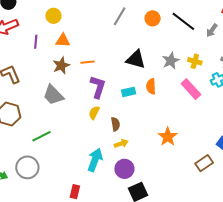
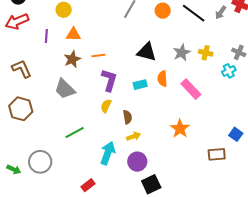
gray arrow: (212, 30) -> (221, 12), moved
pink rectangle: (191, 89) -> (191, 89), moved
green line: (41, 136) -> (75, 132), moved
brown rectangle: (204, 163) -> (217, 154), turned 30
red rectangle: (75, 192) -> (88, 185), turned 40

